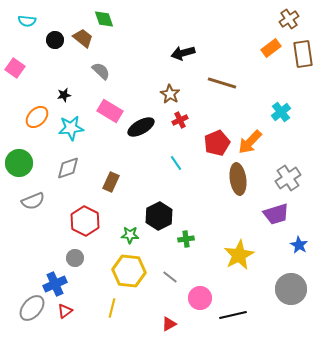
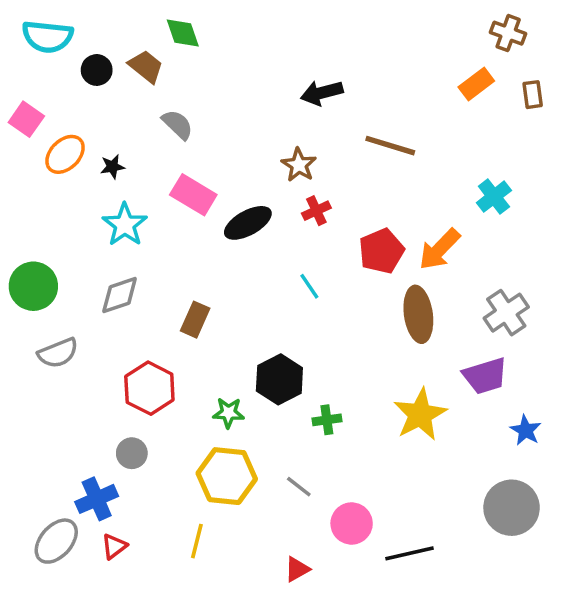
brown cross: (289, 19) -> (508, 33), turned -36
cyan semicircle: (27, 21) -> (47, 37), size x1.6
brown rectangle: (303, 54) -> (533, 95), size x0.6
orange ellipse: (37, 117) -> (65, 154), moved
cyan star: (71, 128) -> (125, 225), turned -30
yellow star: (239, 255) -> (420, 415), moved

